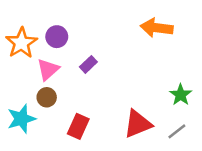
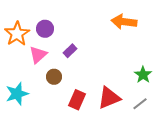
brown circle: (47, 97) -> (54, 77), moved
red rectangle: (78, 126) -> (77, 100), moved

